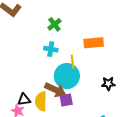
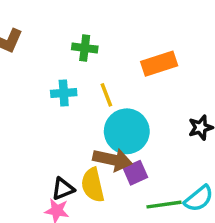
green cross: (54, 24) -> (85, 48), turned -32
cyan cross: (51, 49) -> (64, 93), moved
yellow line: (72, 62) -> (106, 95), moved

